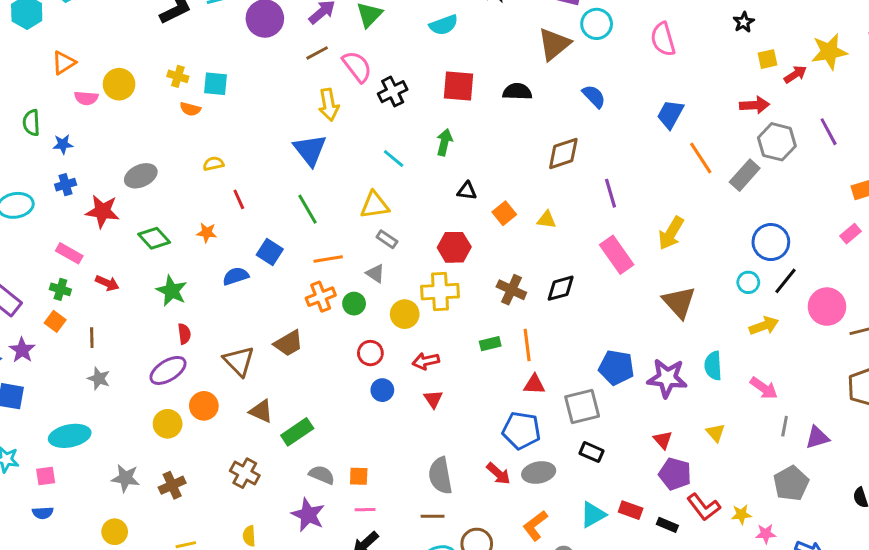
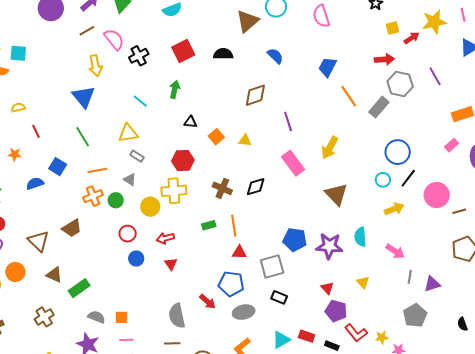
red square: (459, 86) -> (183, 51), turned -30
brown cross: (245, 473) -> (44, 317), turned 30
red arrow: (498, 474) -> (207, 302), moved

